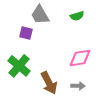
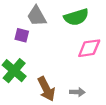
green semicircle: (77, 16) -> (76, 17), size x1.6
pink diamond: (80, 58) -> (89, 48), moved

